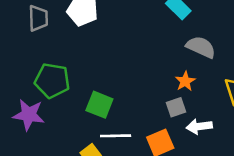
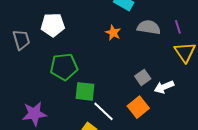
green pentagon: (52, 80) -> (64, 67), moved
orange star: (185, 81) -> (113, 33), moved
white line: (116, 136) -> (104, 111), turned 60

